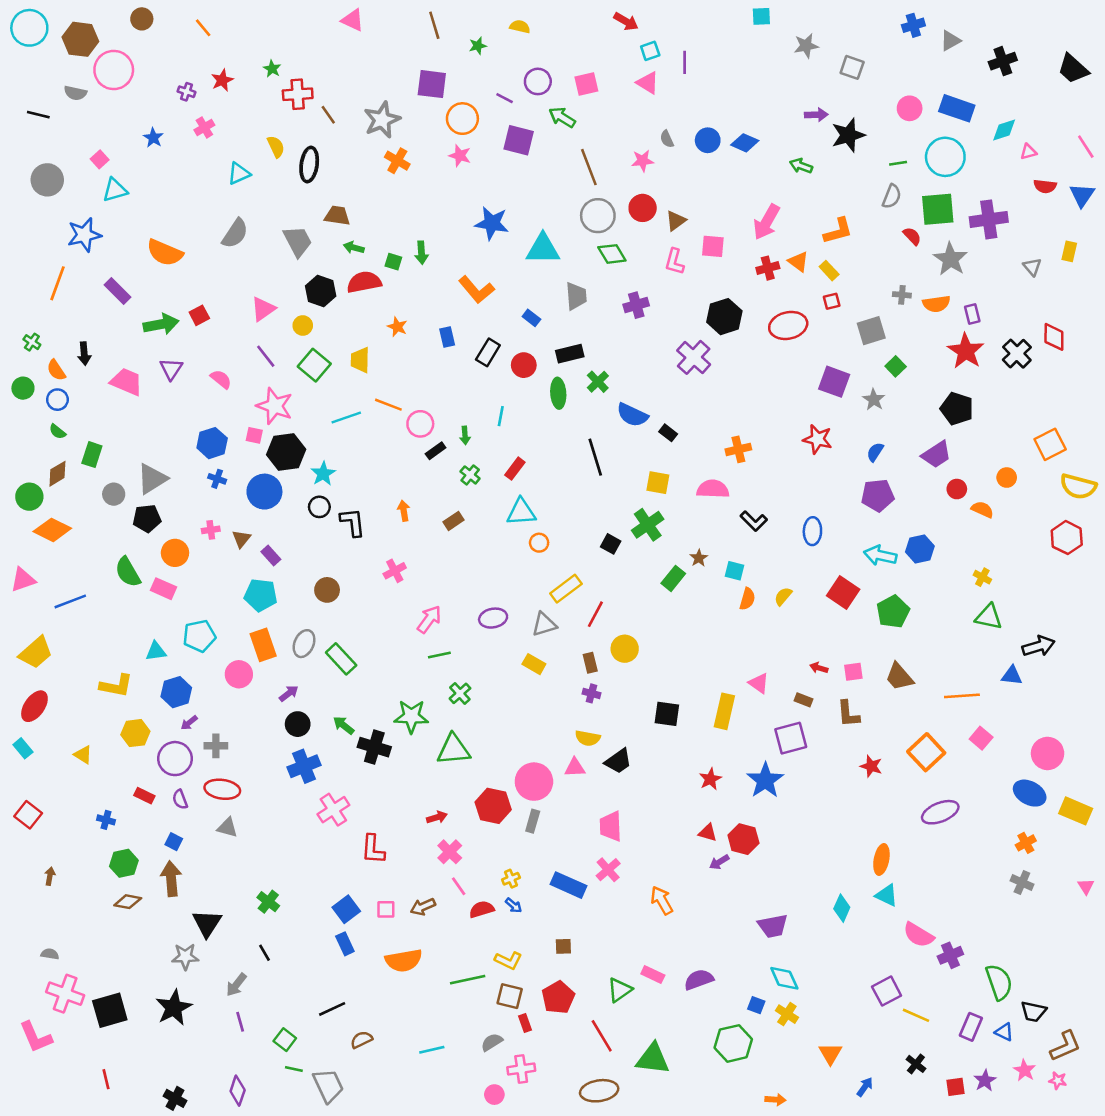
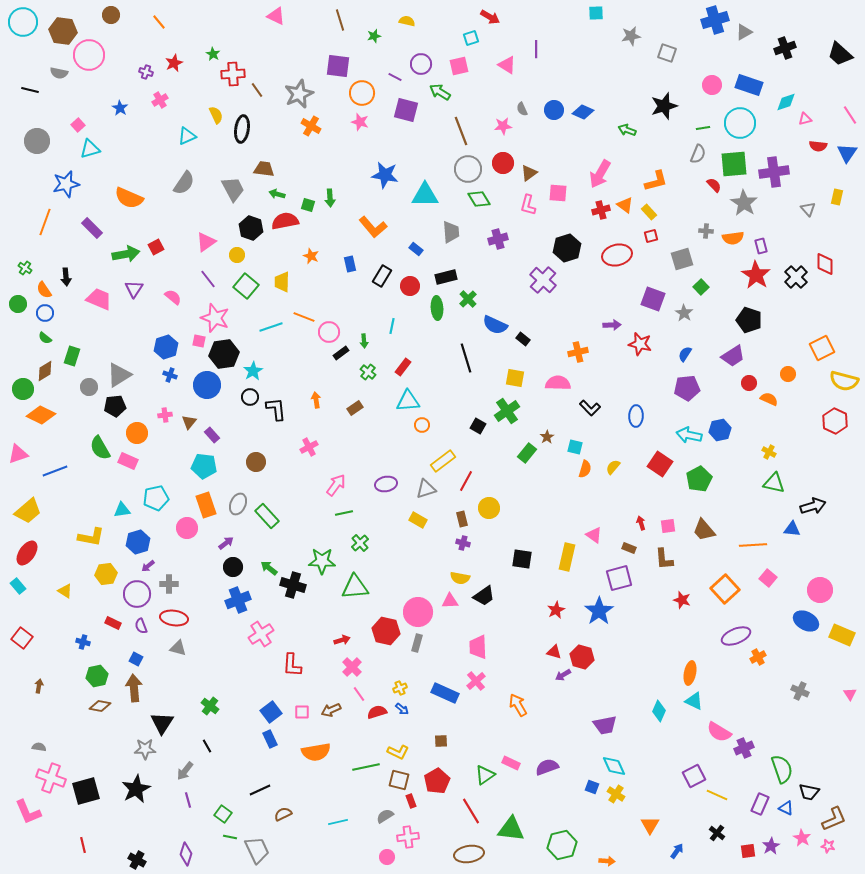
blue cross: (913, 25) -> (715, 20), size x1.5
cyan square: (650, 51) -> (471, 38), moved
purple arrow: (816, 115) -> (612, 325), moved
red arrow: (819, 668) -> (641, 523), turned 56
orange cross: (1026, 843) -> (758, 657), moved
green hexagon: (733, 1043) -> (562, 845), moved

